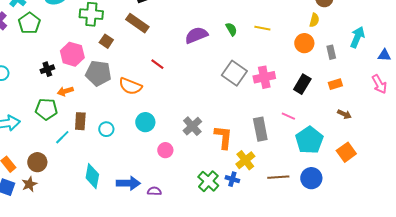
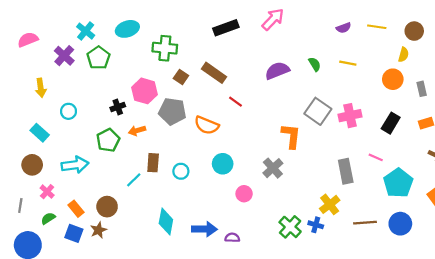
brown rectangle: (137, 23) -> (214, 73), moved
green pentagon: (46, 109) -> (108, 140), moved, turned -30
orange L-shape: (223, 137) -> (291, 136), moved

